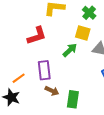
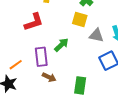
green arrow: (70, 50) -> (61, 45), moved
green rectangle: (73, 99) -> (80, 85), moved

